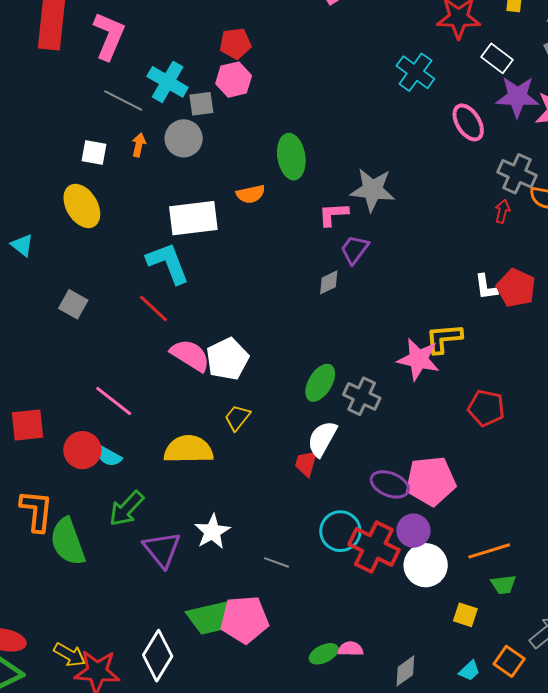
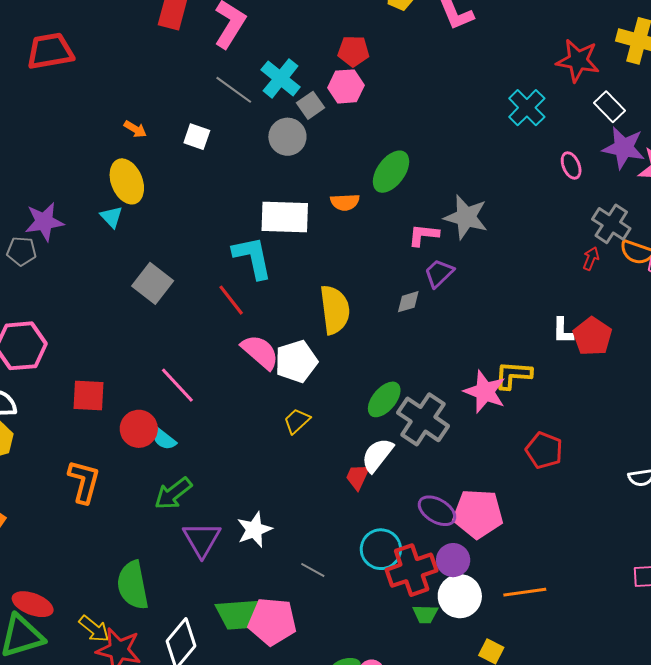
gray square: (201, 104) -> (310, 105), turned -36
pink ellipse: (468, 122) -> (571, 165), size x0.7
orange arrow: (139, 145) -> (135, 129), moved, turned 100
green ellipse: (291, 157) -> (391, 172), turned 36
yellow ellipse: (82, 206) -> (127, 181), moved
gray square: (73, 304) -> (153, 283), size x1.4
gray cross: (362, 396) -> (423, 419), size x1.4
yellow semicircle: (188, 449) -> (335, 310), moved, turned 75
green semicircle: (68, 542) -> (133, 585), moved
red cross: (374, 547) -> (412, 570), turned 36
green trapezoid: (503, 584) -> (425, 614), moved

